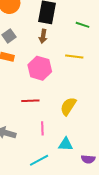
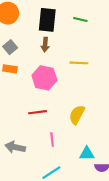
green line: (83, 25) -> (80, 20), moved
cyan triangle: (66, 144) -> (87, 154), moved

